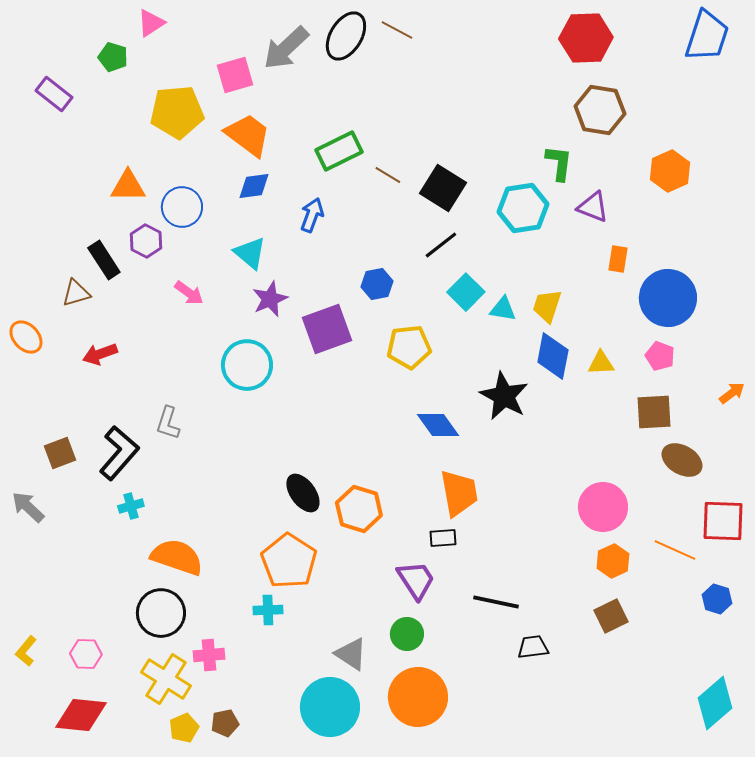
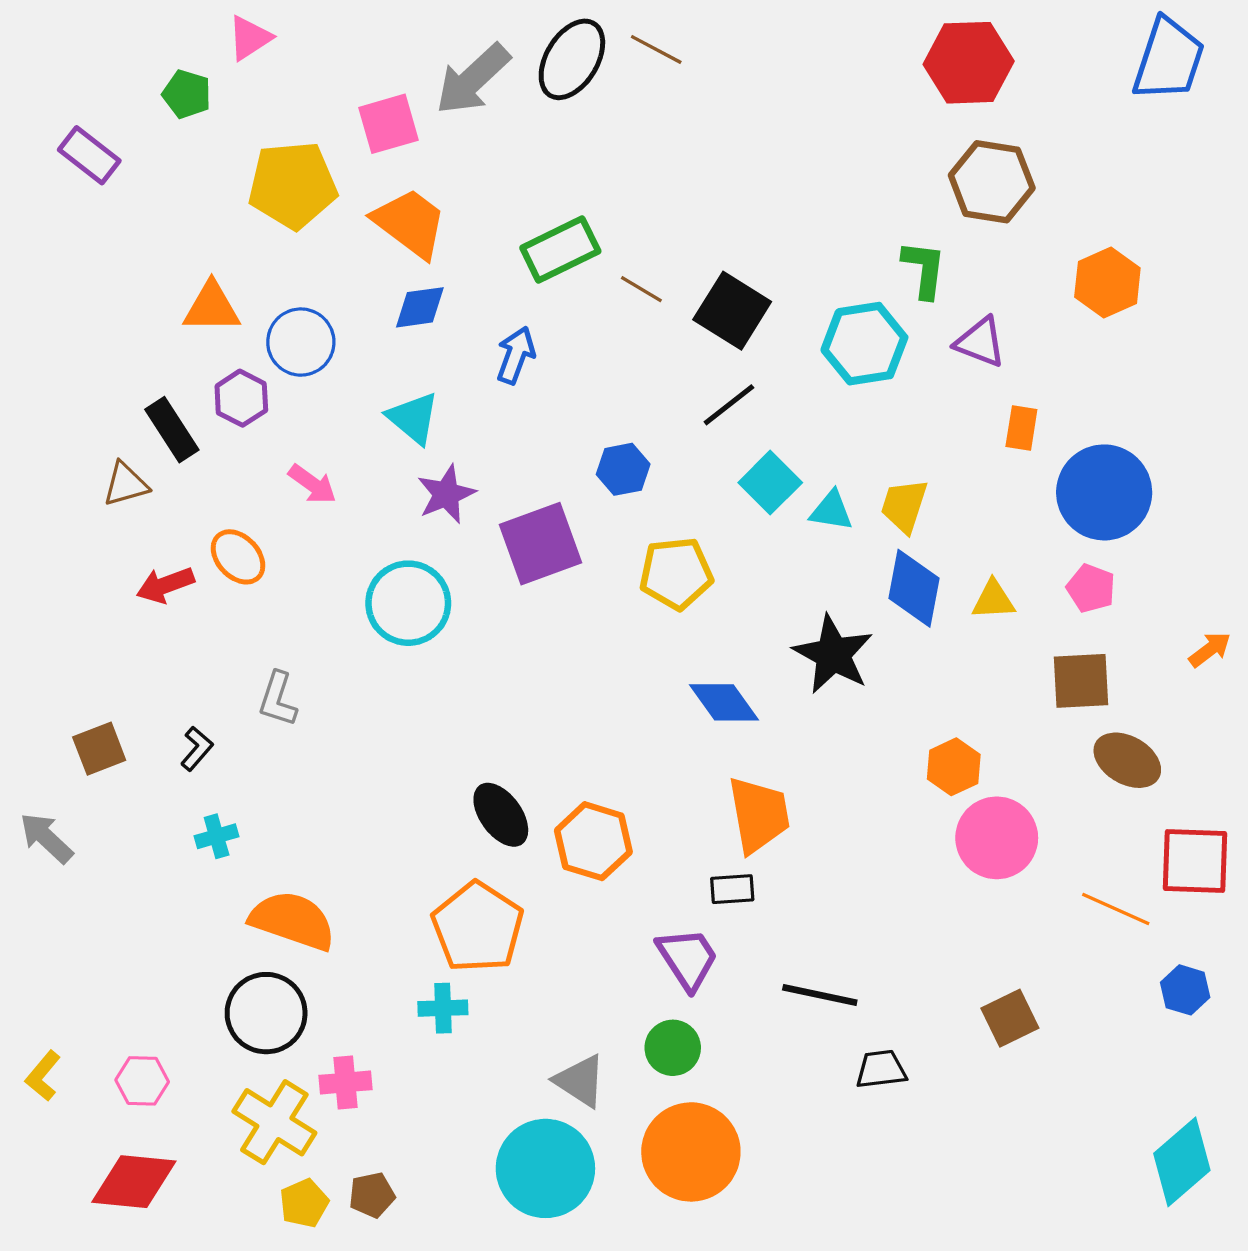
orange ellipse: (26, 337) -> (238, 557), moved
black L-shape: (119, 453) -> (197, 749), size x0.5
orange hexagon: (613, 561) -> (954, 767), moved

